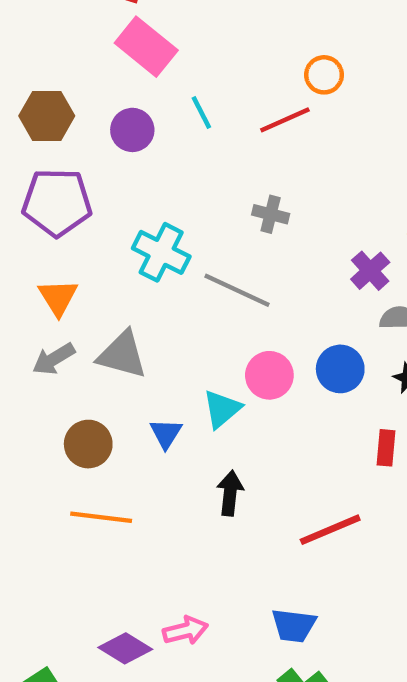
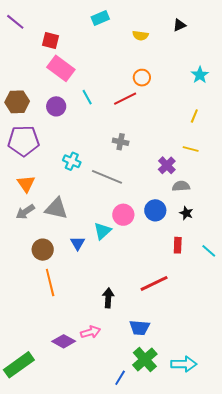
cyan cross: (161, 252) -> (72, 161), size x0.7
black arrow: (230, 493) -> (108, 298), moved
orange line: (101, 517) -> (50, 282), turned 72

